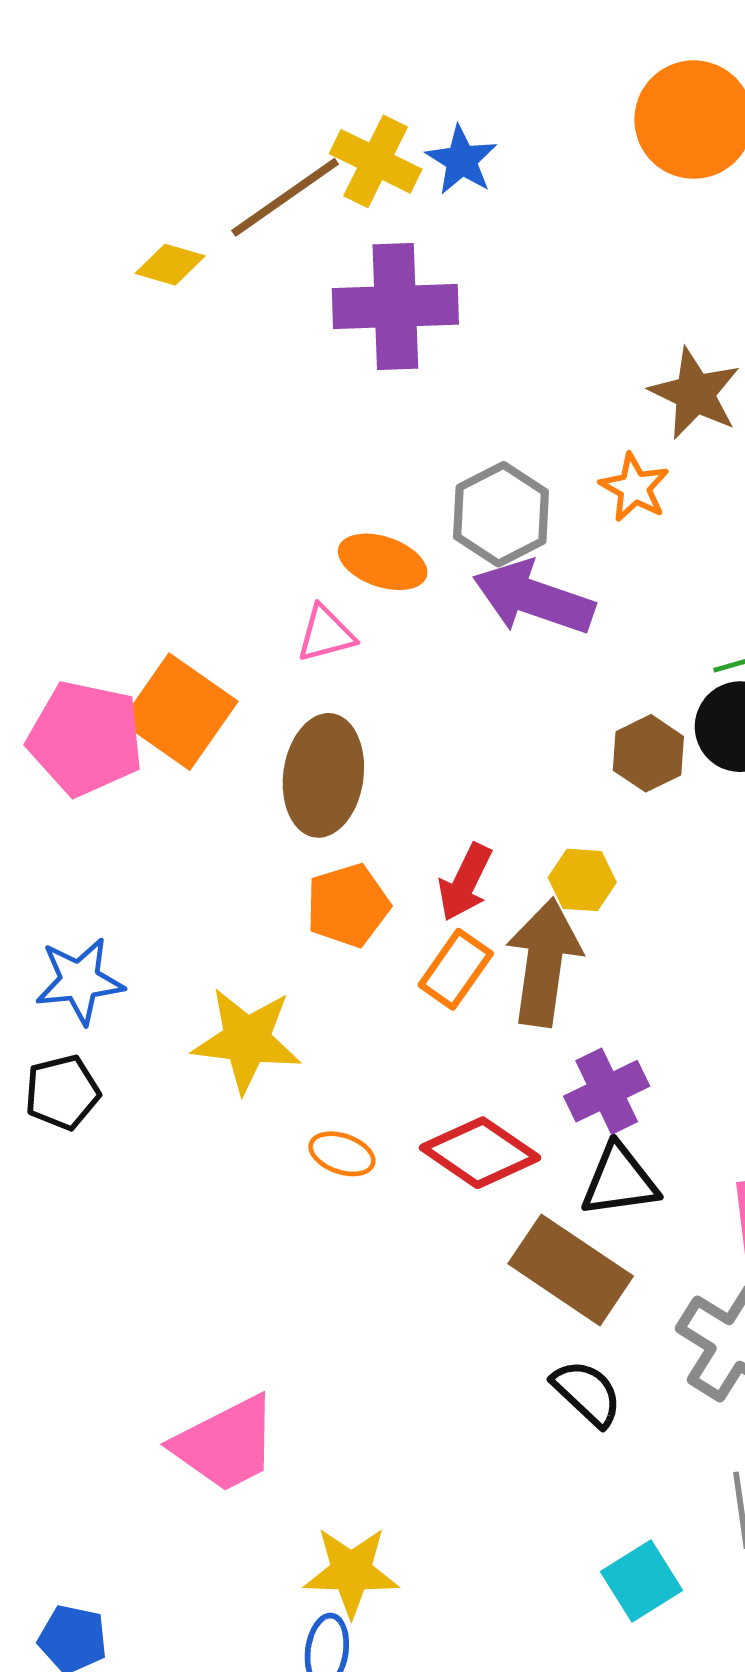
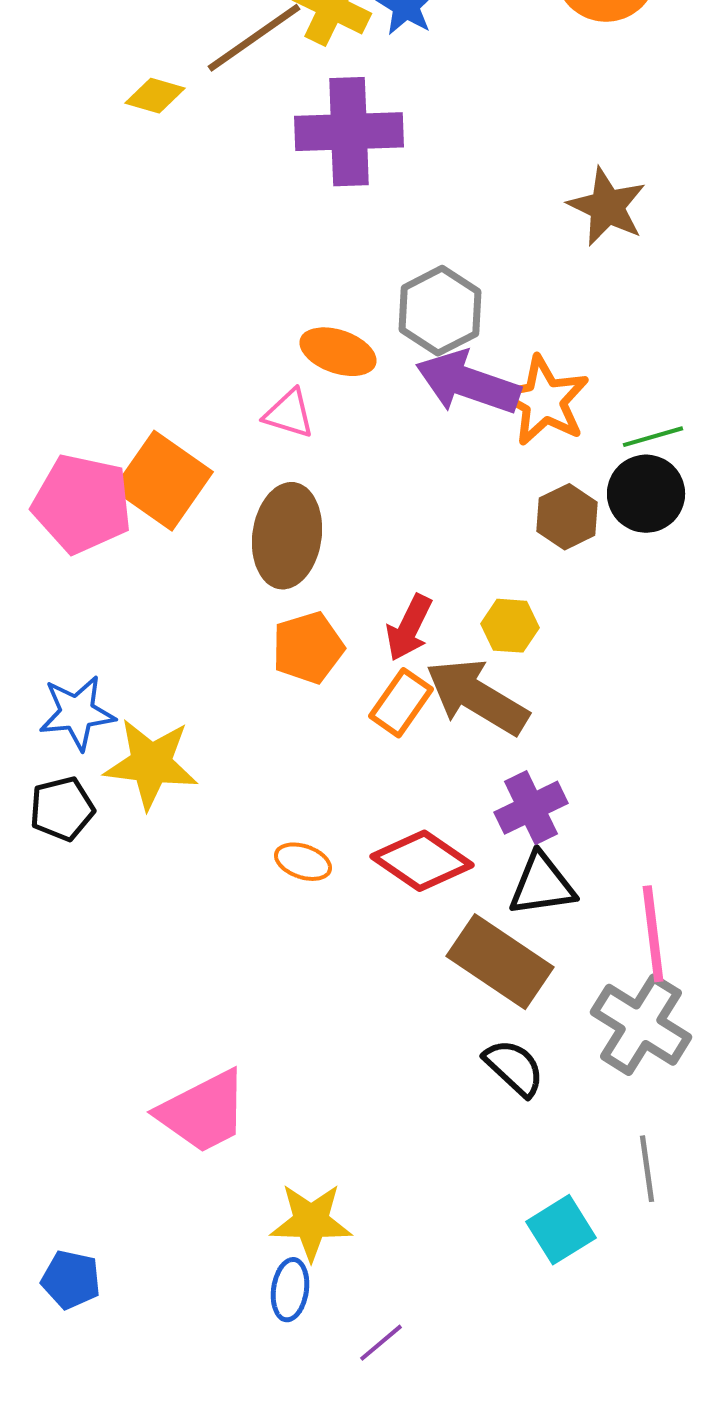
orange star: (634, 488) -> (544, 401), moved, size x1.5
pink triangle: (326, 634) -> (289, 414), turned 32
brown arrow: (544, 962) -> (477, 697), turned -67
yellow star: (247, 1040) -> (151, 764), moved

